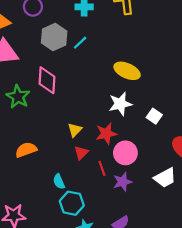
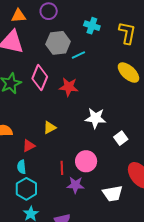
yellow ellipse: (127, 71) -> (128, 73), moved
red star: (106, 134) -> (69, 87), moved
red triangle: (81, 153) -> (29, 146), moved

